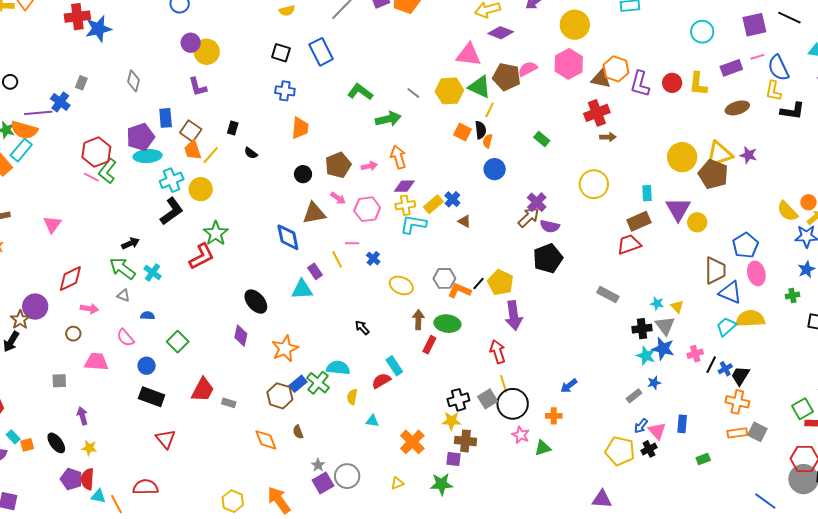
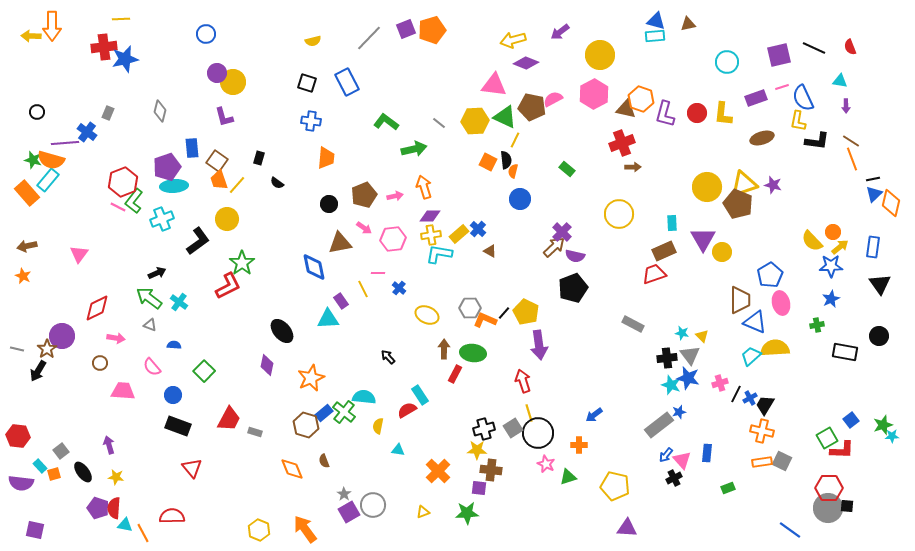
cyan cross: (172, 180) -> (162, 219), moved
gray square: (59, 381) -> (61, 451), moved, turned -35
gray rectangle: (634, 396) -> (659, 425), size x1.8
yellow pentagon: (620, 451) -> (615, 486), moved

